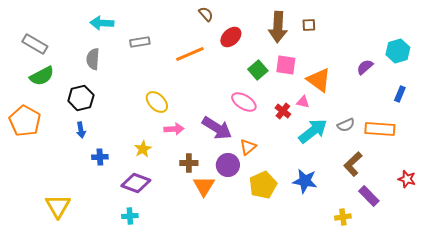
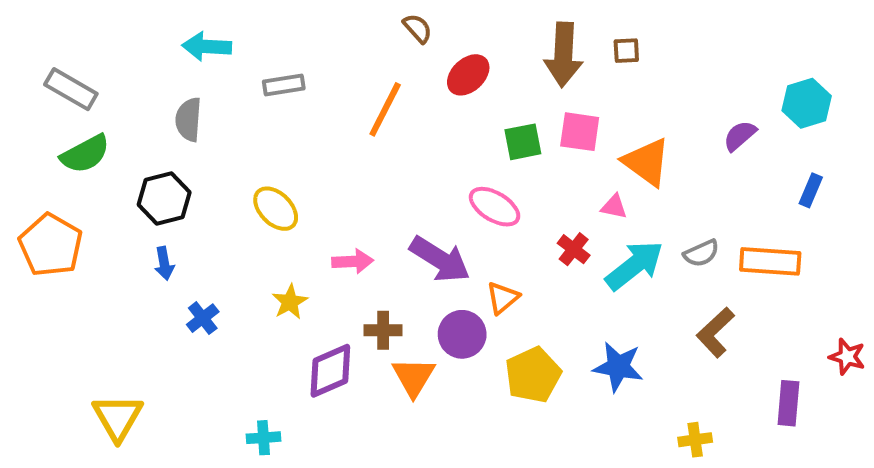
orange line: (190, 54) -> (385, 109), turned -40
green square: (258, 70) -> (523, 142), turned 30
yellow ellipse: (157, 102) -> (276, 209), moved
red cross: (283, 111) -> (574, 249), moved
blue cross: (100, 157) -> (203, 318), turned -35
red star: (407, 179) -> (847, 357), moved
purple diamond: (136, 183) -> (330, 371), moved, turned -44
purple rectangle: (369, 196) -> (788, 403), moved, turned 50

